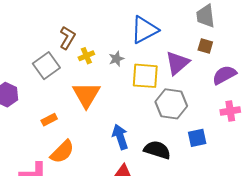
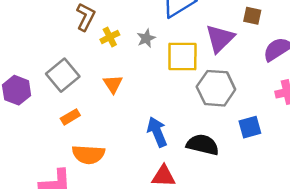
gray square: (46, 66) -> (63, 75), moved
orange triangle: (86, 95) -> (113, 84), size x0.6
orange semicircle: (62, 152) -> (88, 154), turned 52

